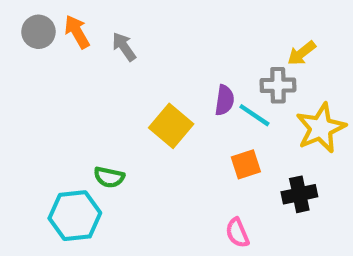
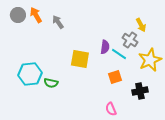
yellow arrow: (302, 53) -> (141, 25), turned -80
gray cross: (278, 85) -> (130, 40), turned 35
yellow square: (171, 126) -> (80, 59), turned -30
cyan hexagon: (75, 216) -> (30, 74), moved

